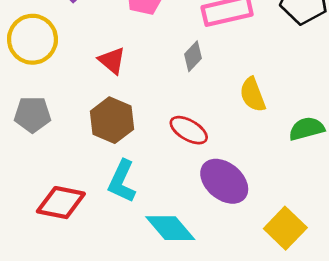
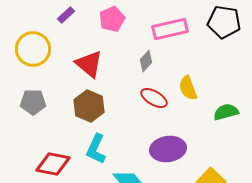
red triangle: (112, 61) -> (89, 64), size x1.4
red ellipse: (189, 130) -> (154, 98), moved
purple ellipse: (224, 181) -> (168, 149), turned -48

